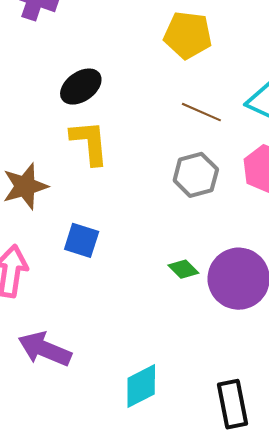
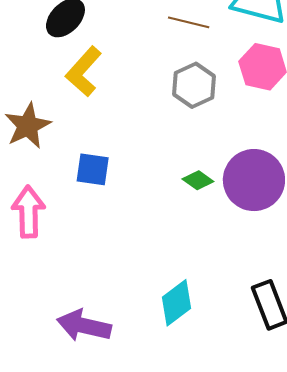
yellow L-shape: (89, 142) -> (84, 72), turned -123
purple arrow: (45, 349) -> (84, 326), moved

